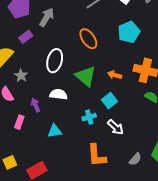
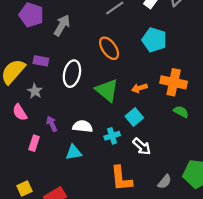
cyan pentagon: (129, 32) -> (154, 40), turned -30
purple rectangle: (26, 37) -> (41, 61), moved, turned 48
orange arrow: (115, 75) -> (139, 88), turned -32
white semicircle: (58, 94) -> (83, 126), moved

